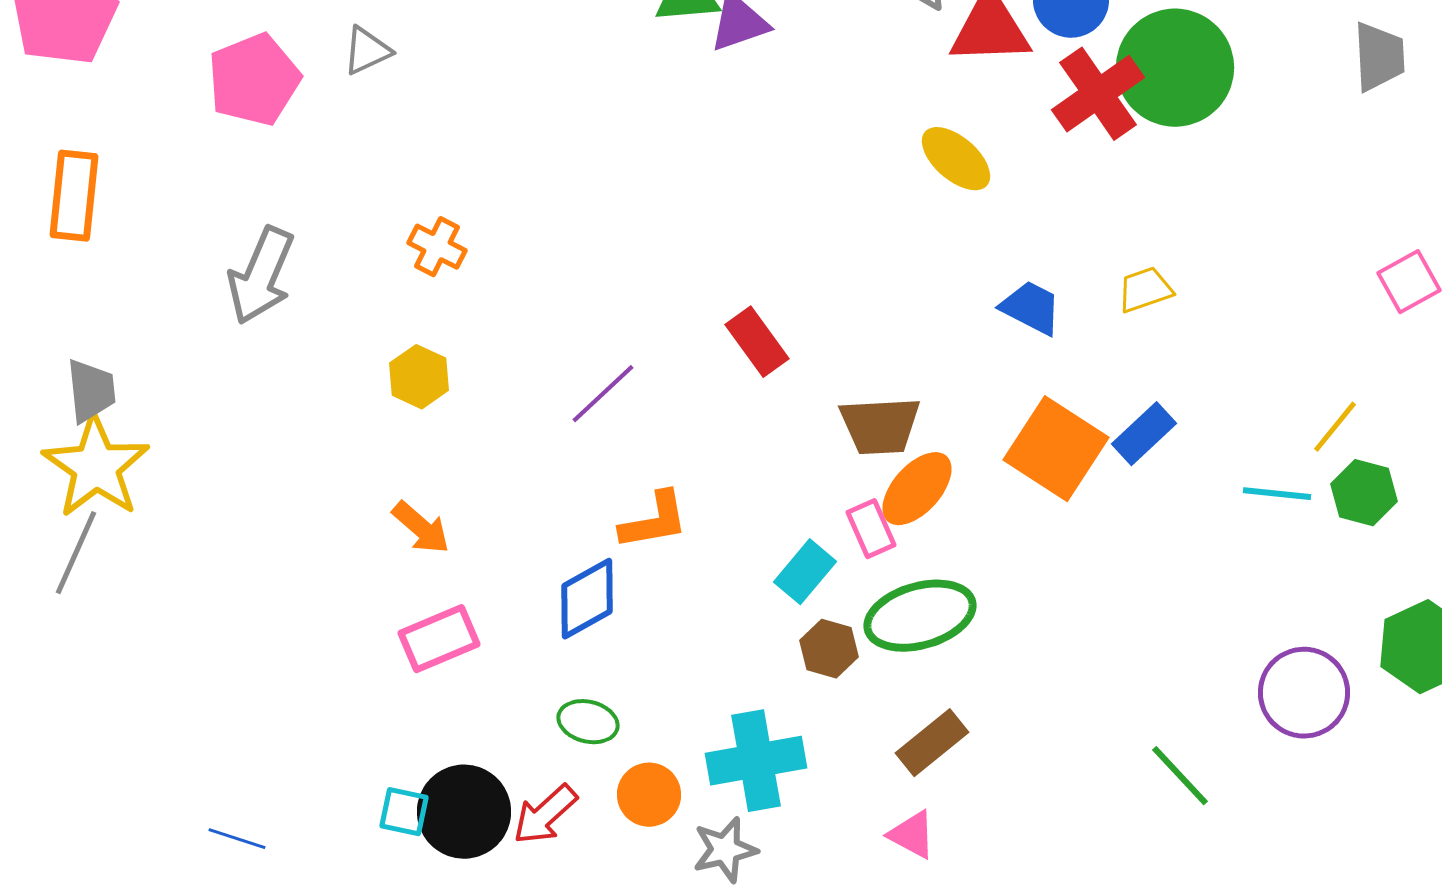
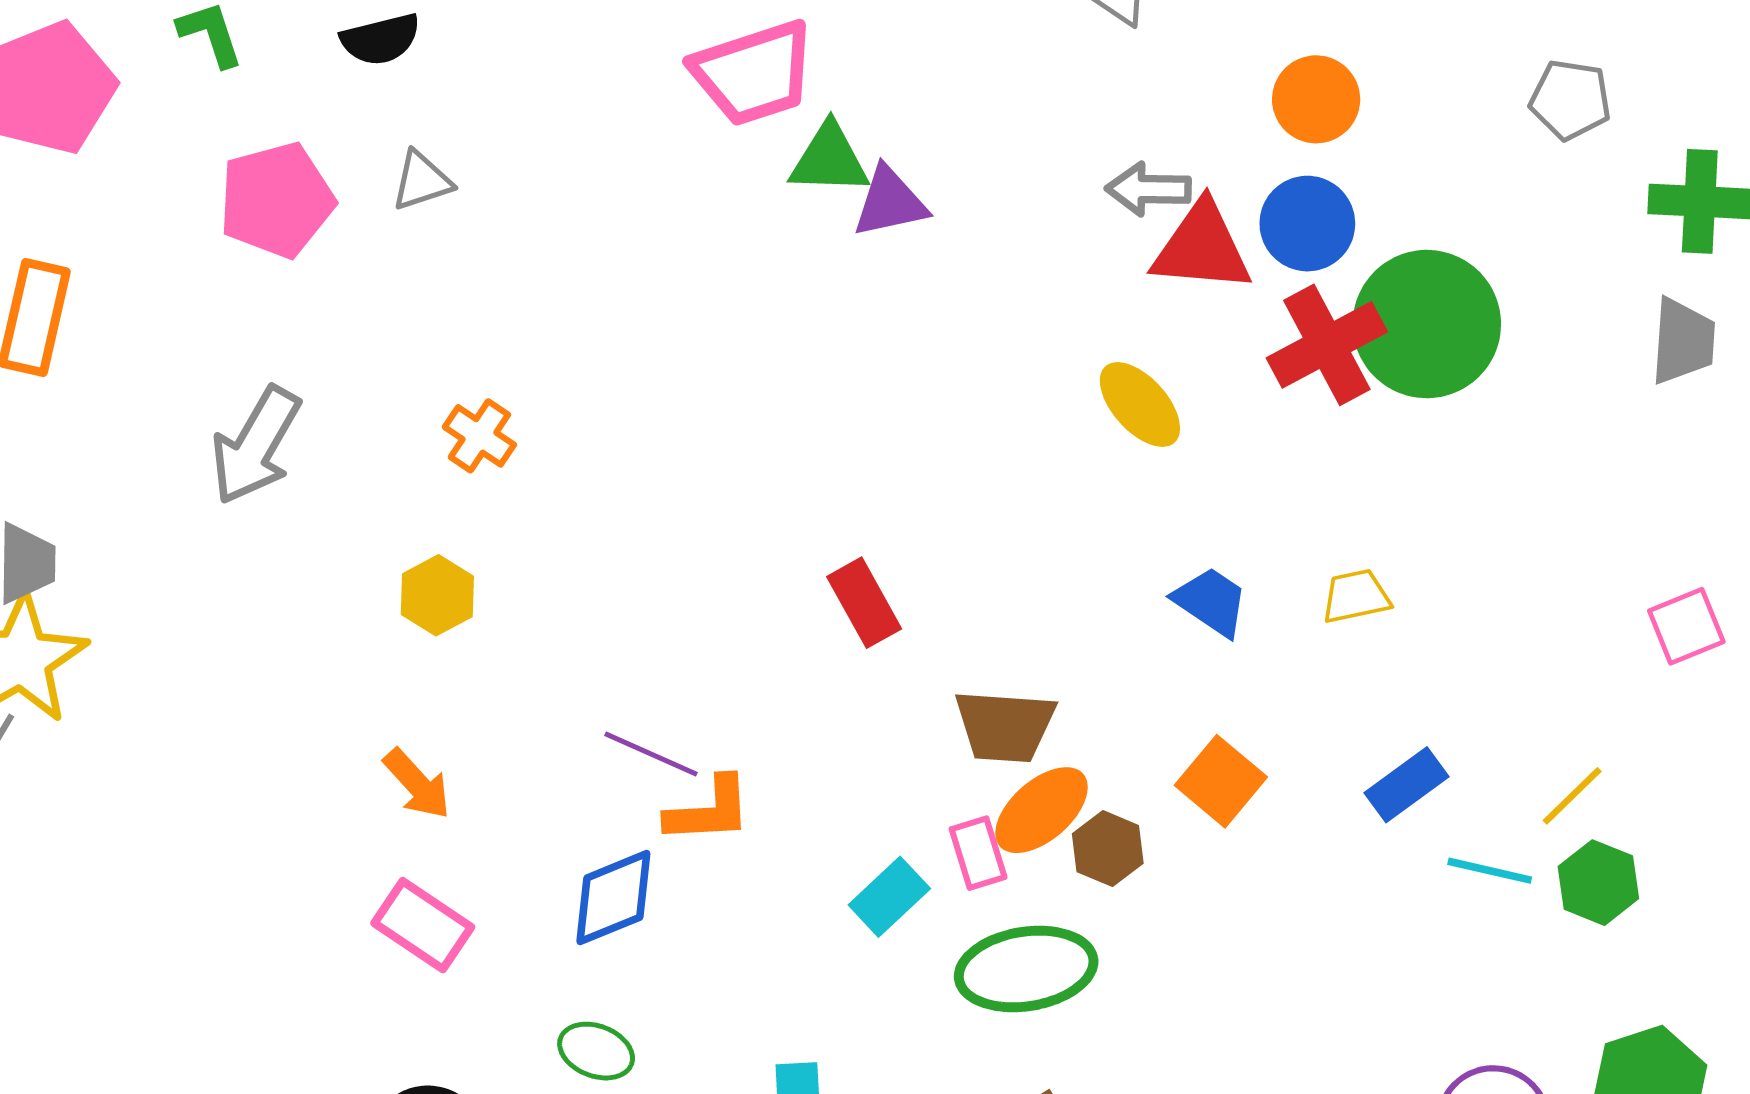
purple line: (603, 394) -> (651, 754), moved, turned 60
blue rectangle: (1144, 434) -> (1406, 785), moved
orange square: (1056, 449) -> (1221, 781), size x0.7
pink rectangle: (439, 639) -> (423, 925), turned 50
brown hexagon: (829, 649) -> (1108, 849), moved

